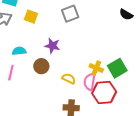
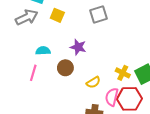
yellow semicircle: (69, 79) -> (93, 82), turned 120
pink semicircle: (90, 82) -> (112, 97), moved

